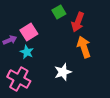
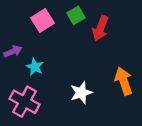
pink square: (29, 32) -> (42, 20), moved
orange arrow: (84, 47) -> (124, 81), moved

